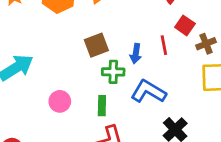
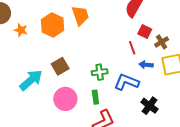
brown square: (96, 45) -> (60, 66), moved
blue arrow: (136, 54) -> (146, 65), moved, turned 96
pink circle: (60, 101) -> (65, 99), size x1.5

